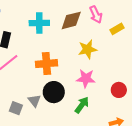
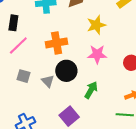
green arrow: (82, 105) -> (91, 90), moved
gray square: (16, 108) -> (24, 76), moved

